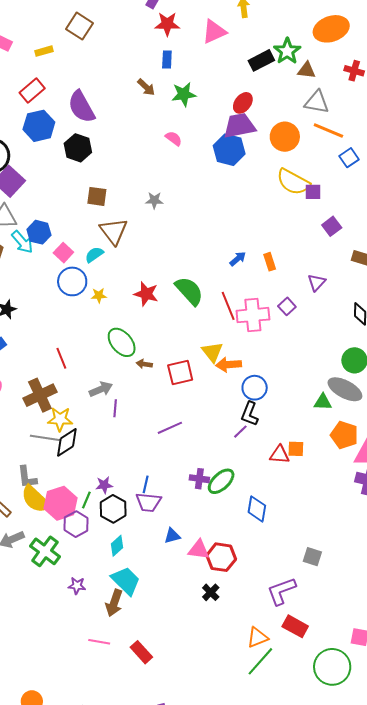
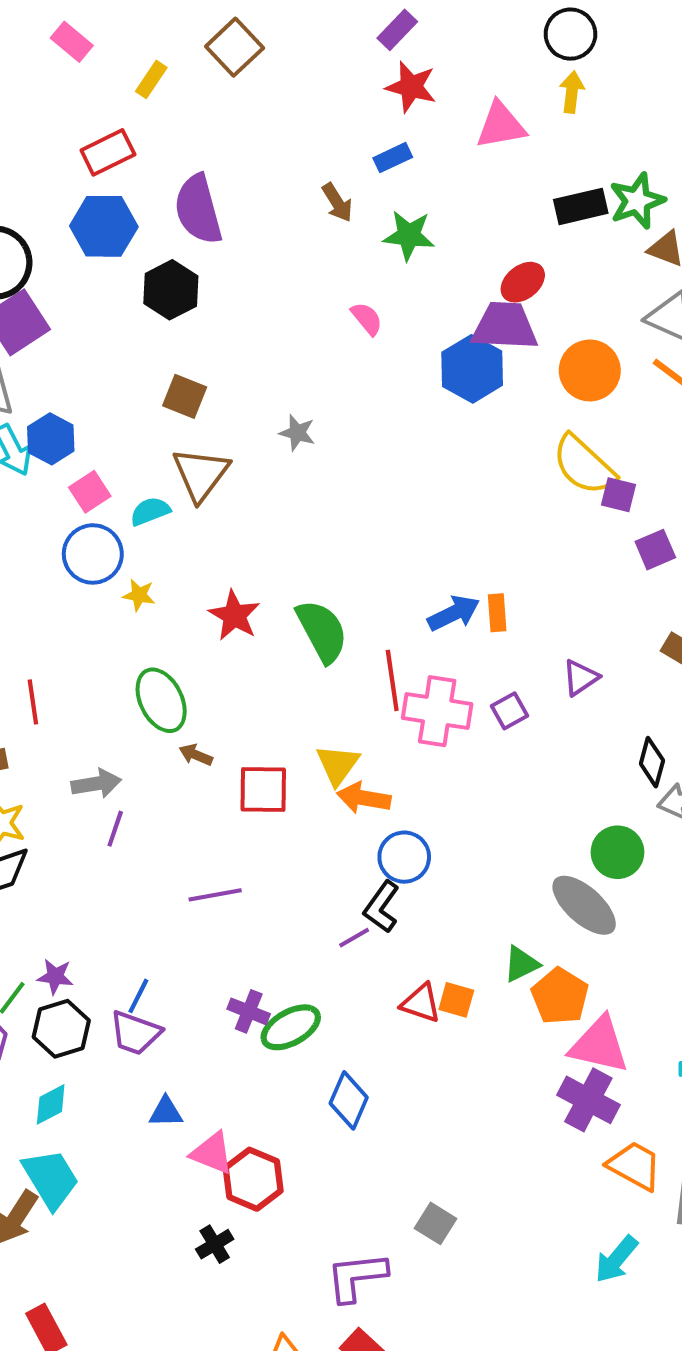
yellow rectangle: (44, 51) -> (151, 79), turned -54
blue rectangle: (167, 59) -> (393, 158), turned 48
purple square: (332, 226) -> (655, 550), moved
blue arrow: (238, 259) -> (454, 613), moved, size x1.4
green triangle: (323, 402) -> (521, 964), moved, turned -42

